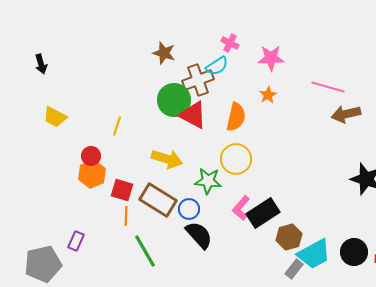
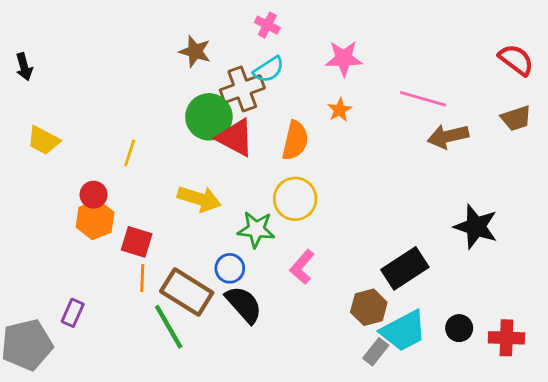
pink cross: (230, 43) -> (267, 25), moved
brown rectangle: (158, 200) -> (187, 292), moved
black rectangle: (263, 213) -> (405, 268), moved
black circle: (354, 252) -> (459, 328), size x0.7

